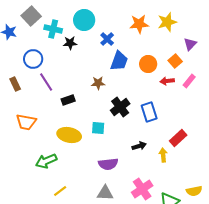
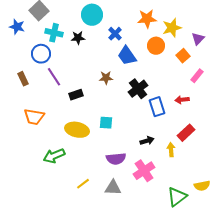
yellow star: (167, 22) -> (172, 28), moved
cyan cross: (53, 29) -> (54, 33), moved
blue trapezoid: (119, 61) -> (127, 56), turned 125
orange circle: (148, 64) -> (156, 46), moved
red arrow: (167, 81) -> (182, 100), moved
black cross: (120, 107) -> (138, 89), moved
pink cross: (142, 189) -> (144, 171), moved
yellow line: (60, 191) -> (83, 184), moved

